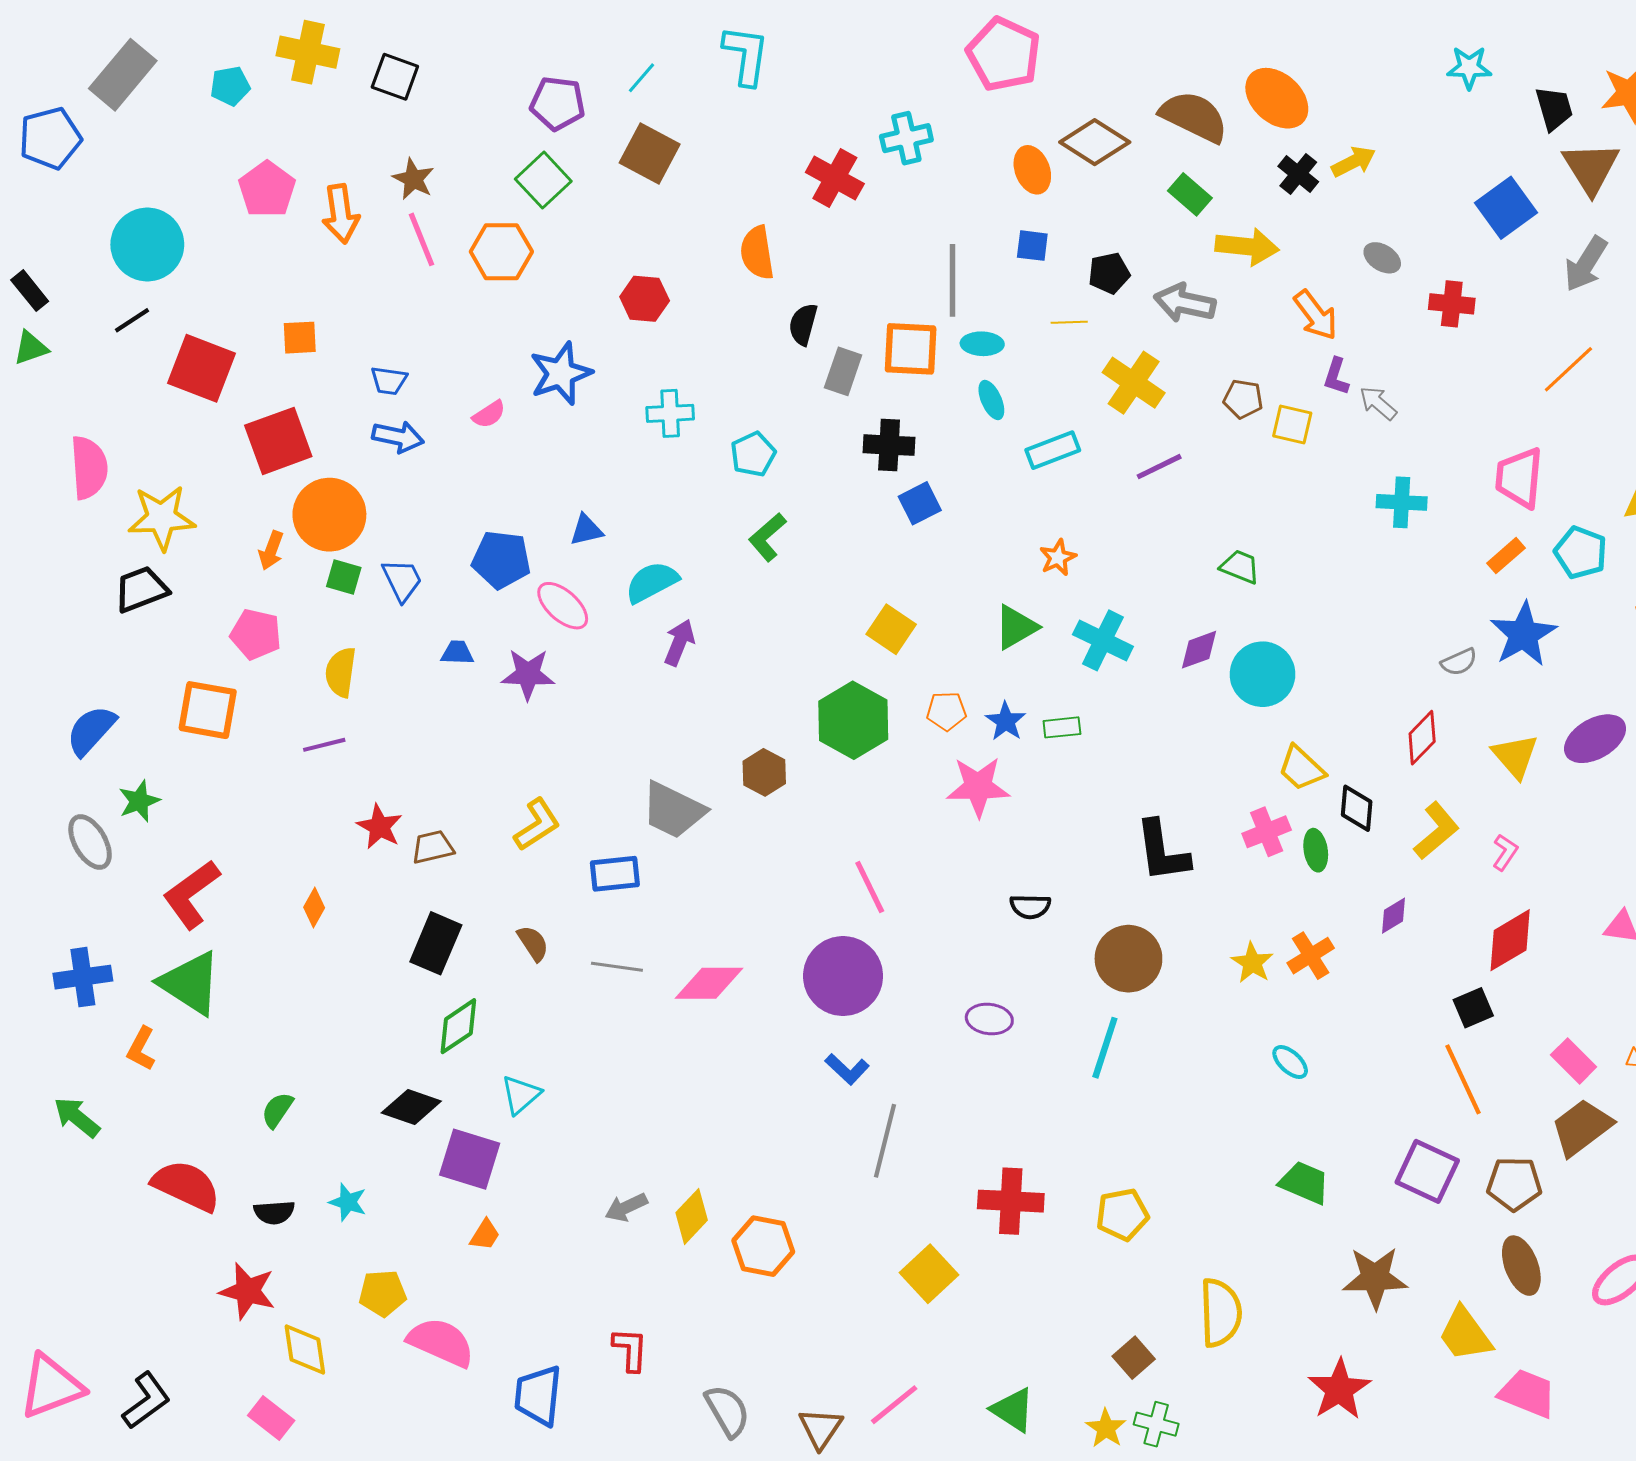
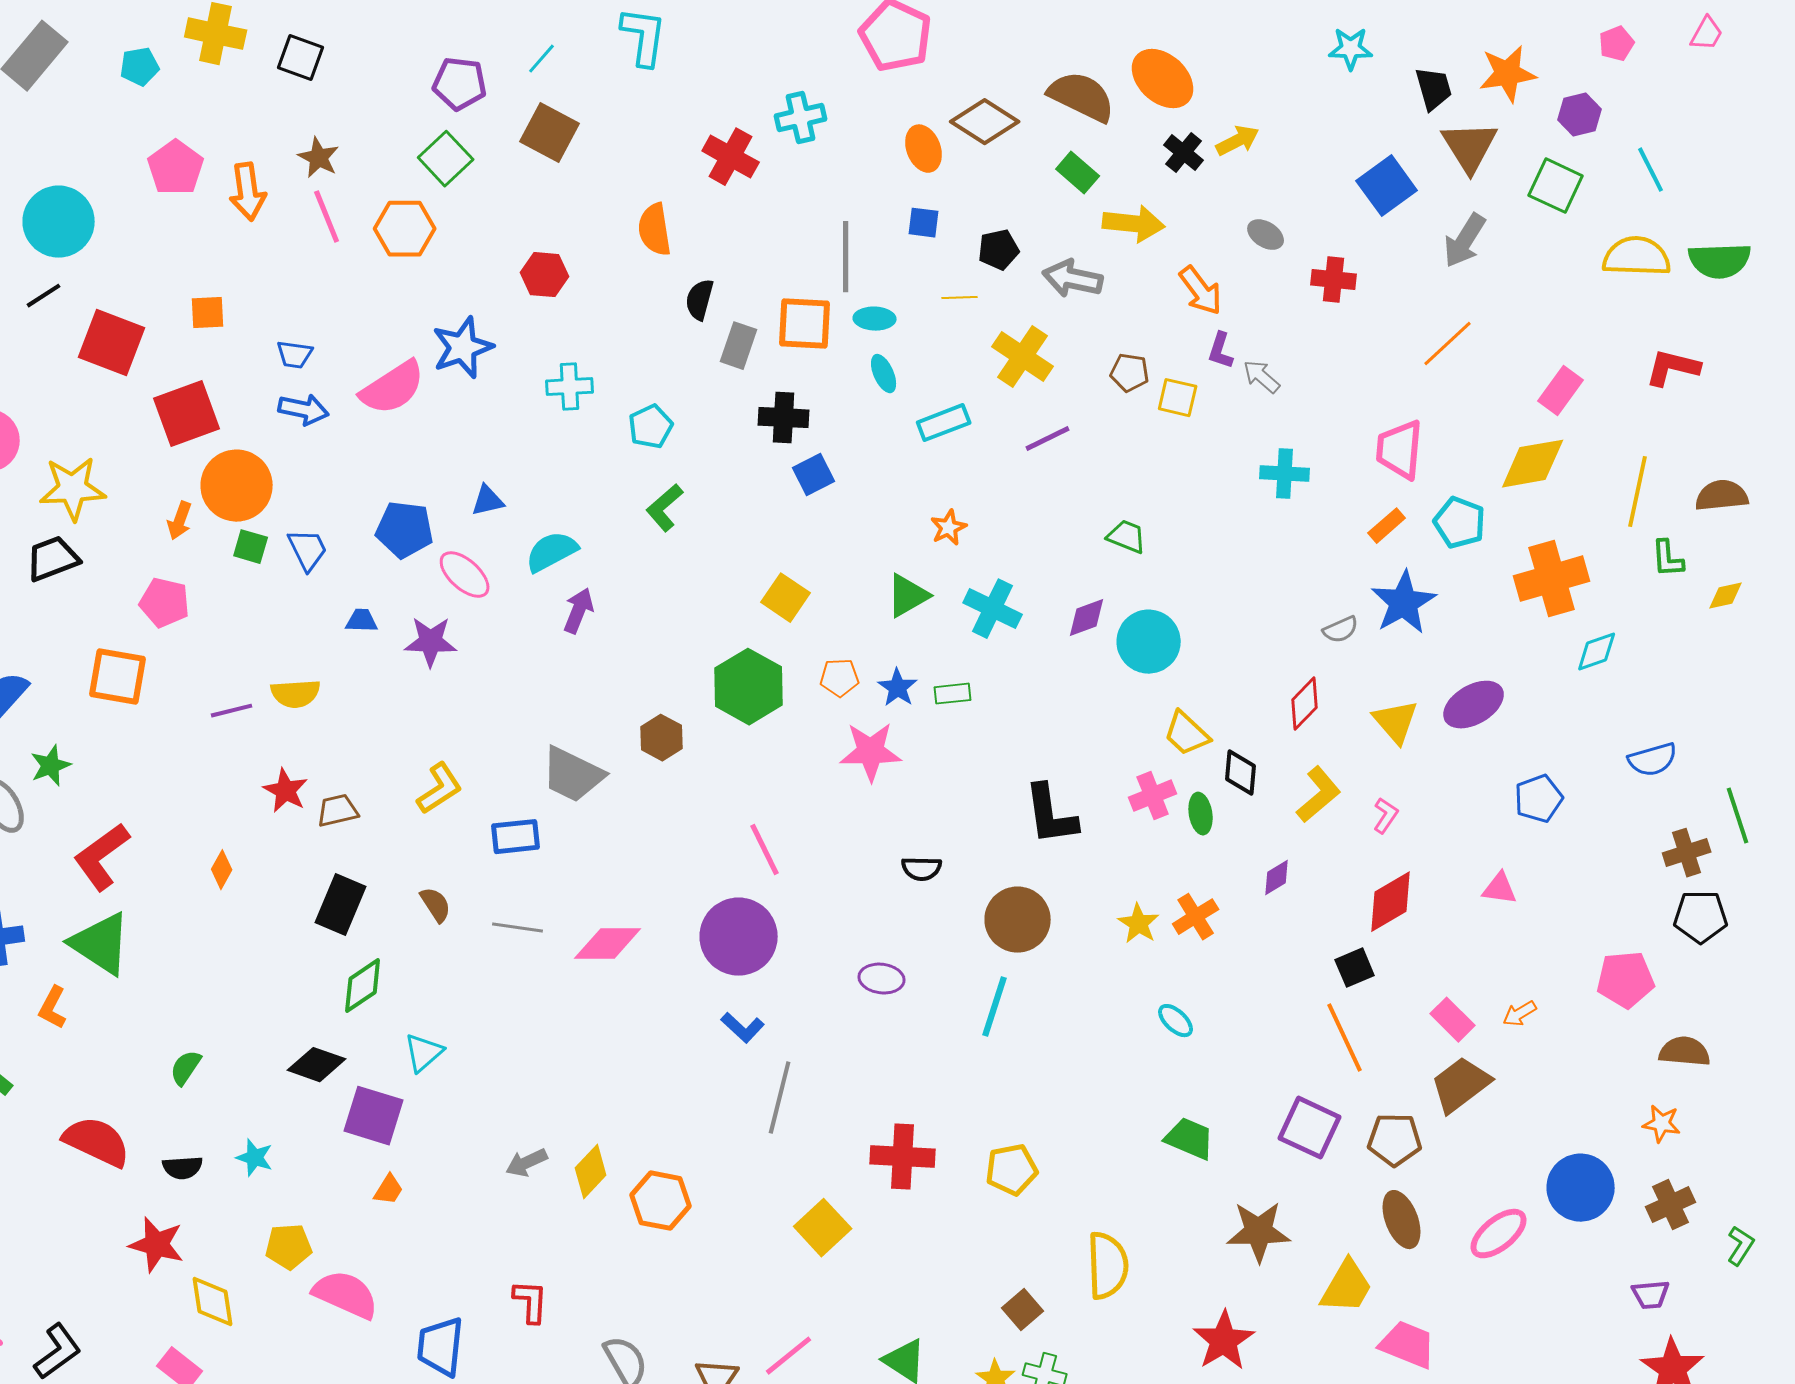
pink semicircle: (489, 414) -> (393, 388), size x2.0
yellow semicircle: (341, 672) -> (296, 694), moved, turned -102
yellow trapezoid: (1465, 1334) -> (1347, 1287), turned -114

